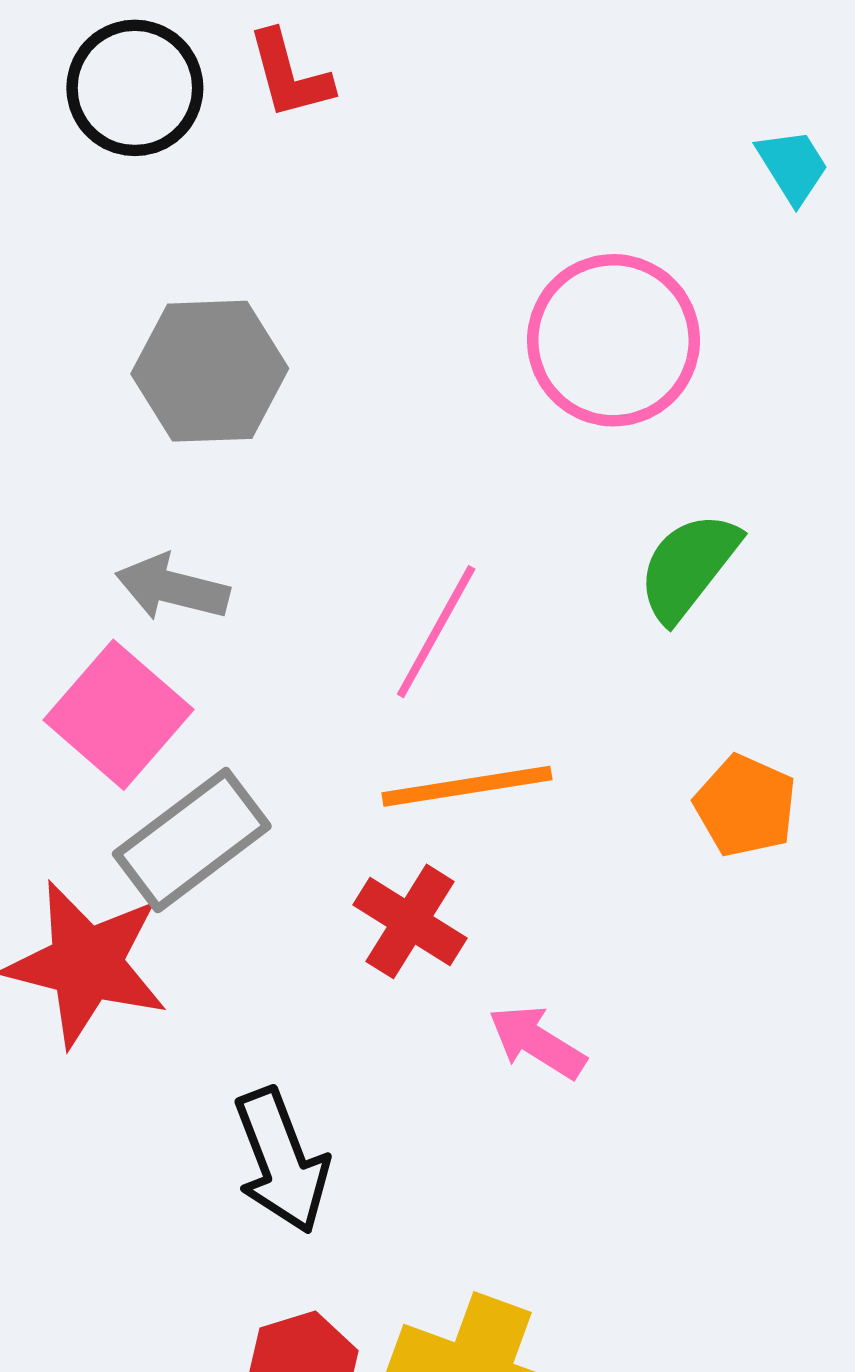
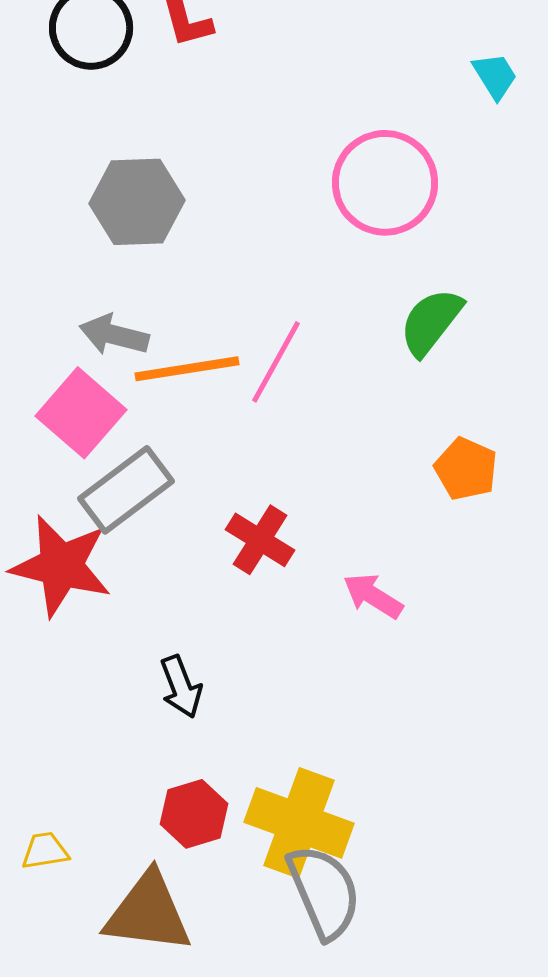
orange line: (467, 786) -> (187, 369), moved
pink arrow: (537, 1042) -> (373, 596), moved
black arrow: (281, 1161) -> (181, 687), size x0.7

